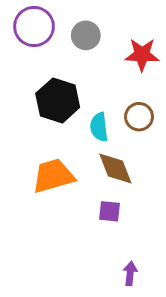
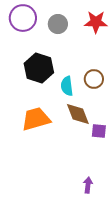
red star: (142, 55) -> (96, 22), moved
purple square: (109, 211) -> (99, 131), moved

